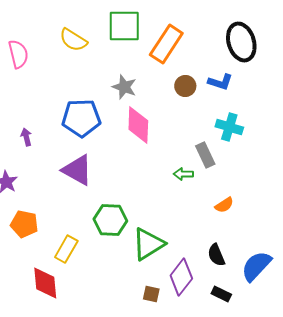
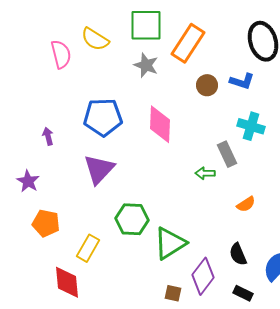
pink semicircle: (18, 54) -> (61, 54), moved
gray star: (124, 87) -> (146, 65), moved
purple triangle: (77, 170) -> (99, 169), turned 44

